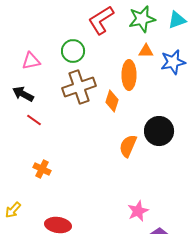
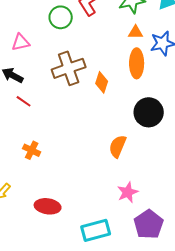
green circle: (73, 51) -> (61, 17), moved
orange ellipse: (129, 75) -> (137, 63), moved
orange semicircle: (128, 146) -> (118, 146), moved

